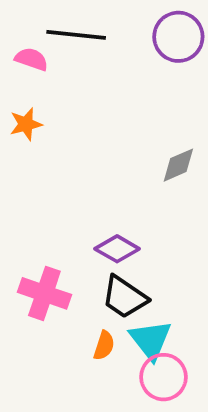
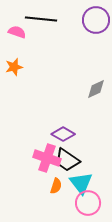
pink cross: (44, 293) -> (47, 158), moved

